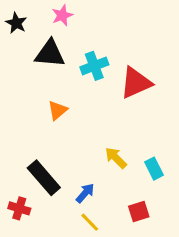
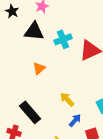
yellow arrow: (116, 158) -> (67, 99), moved
blue arrow: (85, 193) -> (75, 120), moved

